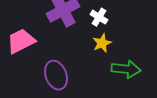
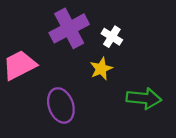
yellow star: (102, 43) -> (101, 69), moved

